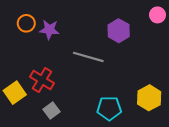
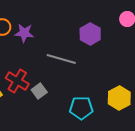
gray square: (51, 110) -> (39, 91), moved

